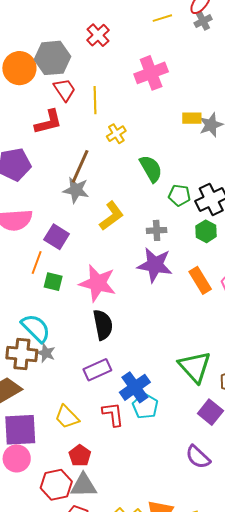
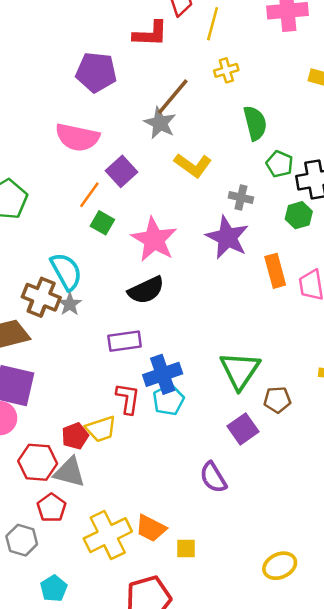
yellow L-shape: (111, 216) -> (193, 165), turned 56
black semicircle: (103, 325) -> (146, 290), turned 60
yellow trapezoid: (67, 417) -> (101, 429), moved, turned -80

